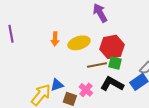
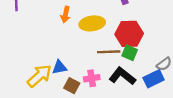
pink cross: (86, 90) -> (92, 78), turned 32

